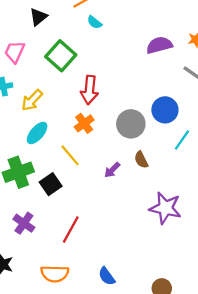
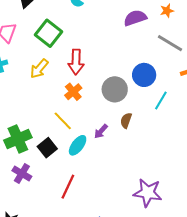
yellow arrow: (32, 100) -> (39, 69), moved
cyan ellipse: (37, 133) -> (78, 145), moved
brown semicircle: (141, 160) -> (126, 121), turned 49
purple star: (165, 208) -> (148, 193), moved
purple cross: (24, 223) -> (22, 173), moved

